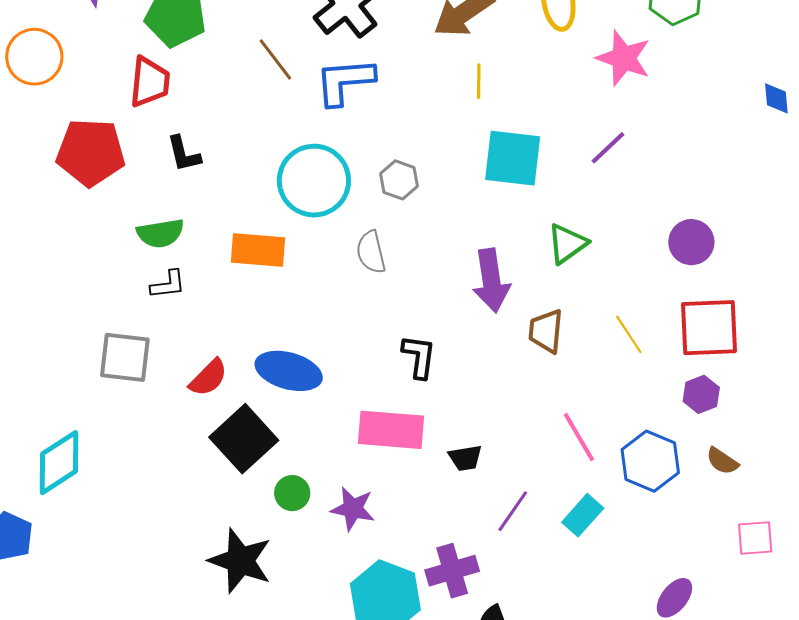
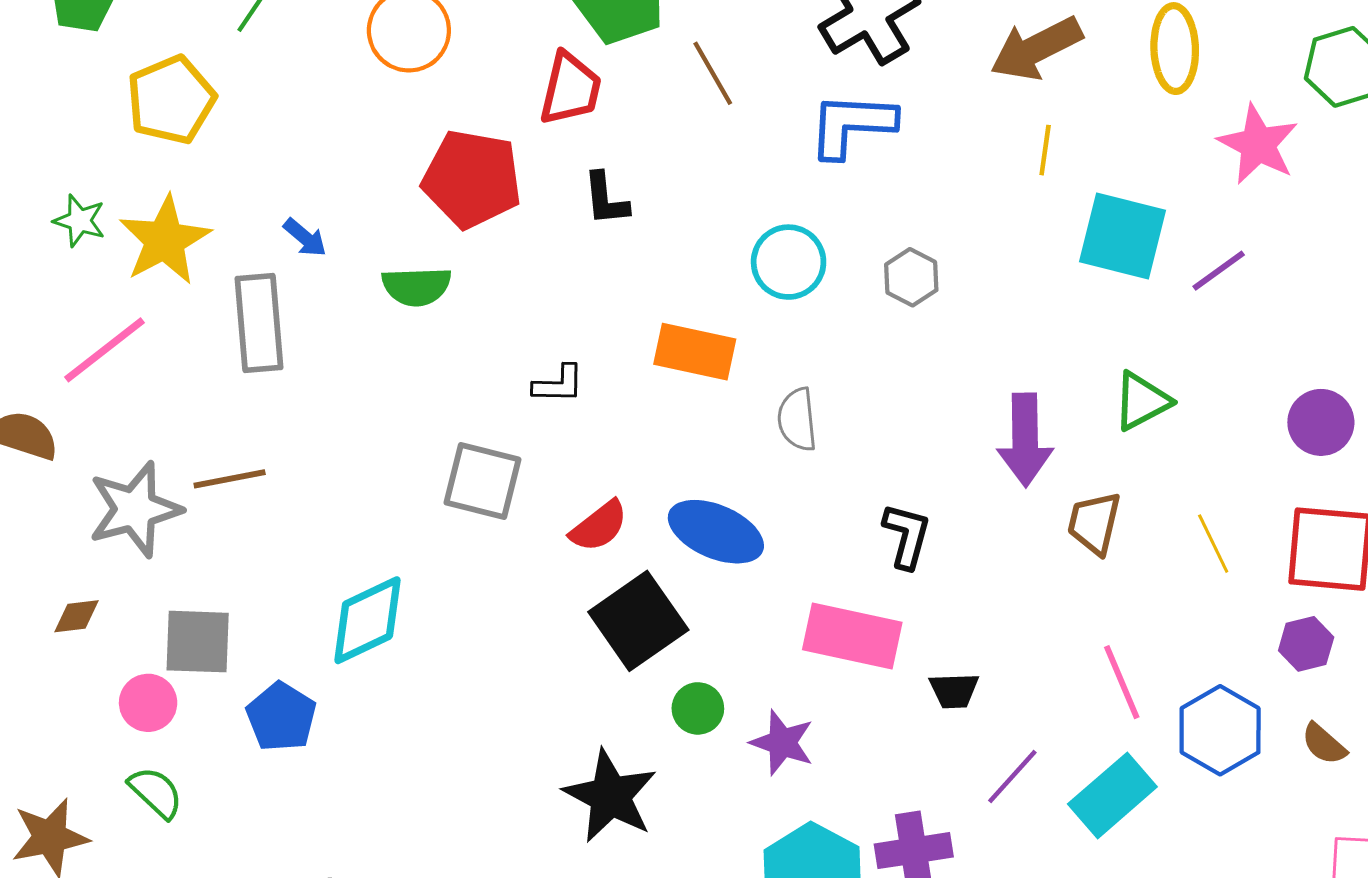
brown line: (275, 59) -> (713, 73), moved
cyan square: (513, 158) -> (1123, 236), moved
cyan circle: (314, 181) -> (789, 262), size x0.7
green semicircle: (160, 233) -> (416, 286), moved
gray semicircle: (371, 252) -> (797, 420), moved
cyan rectangle: (583, 515) -> (1112, 795), size x1.4

